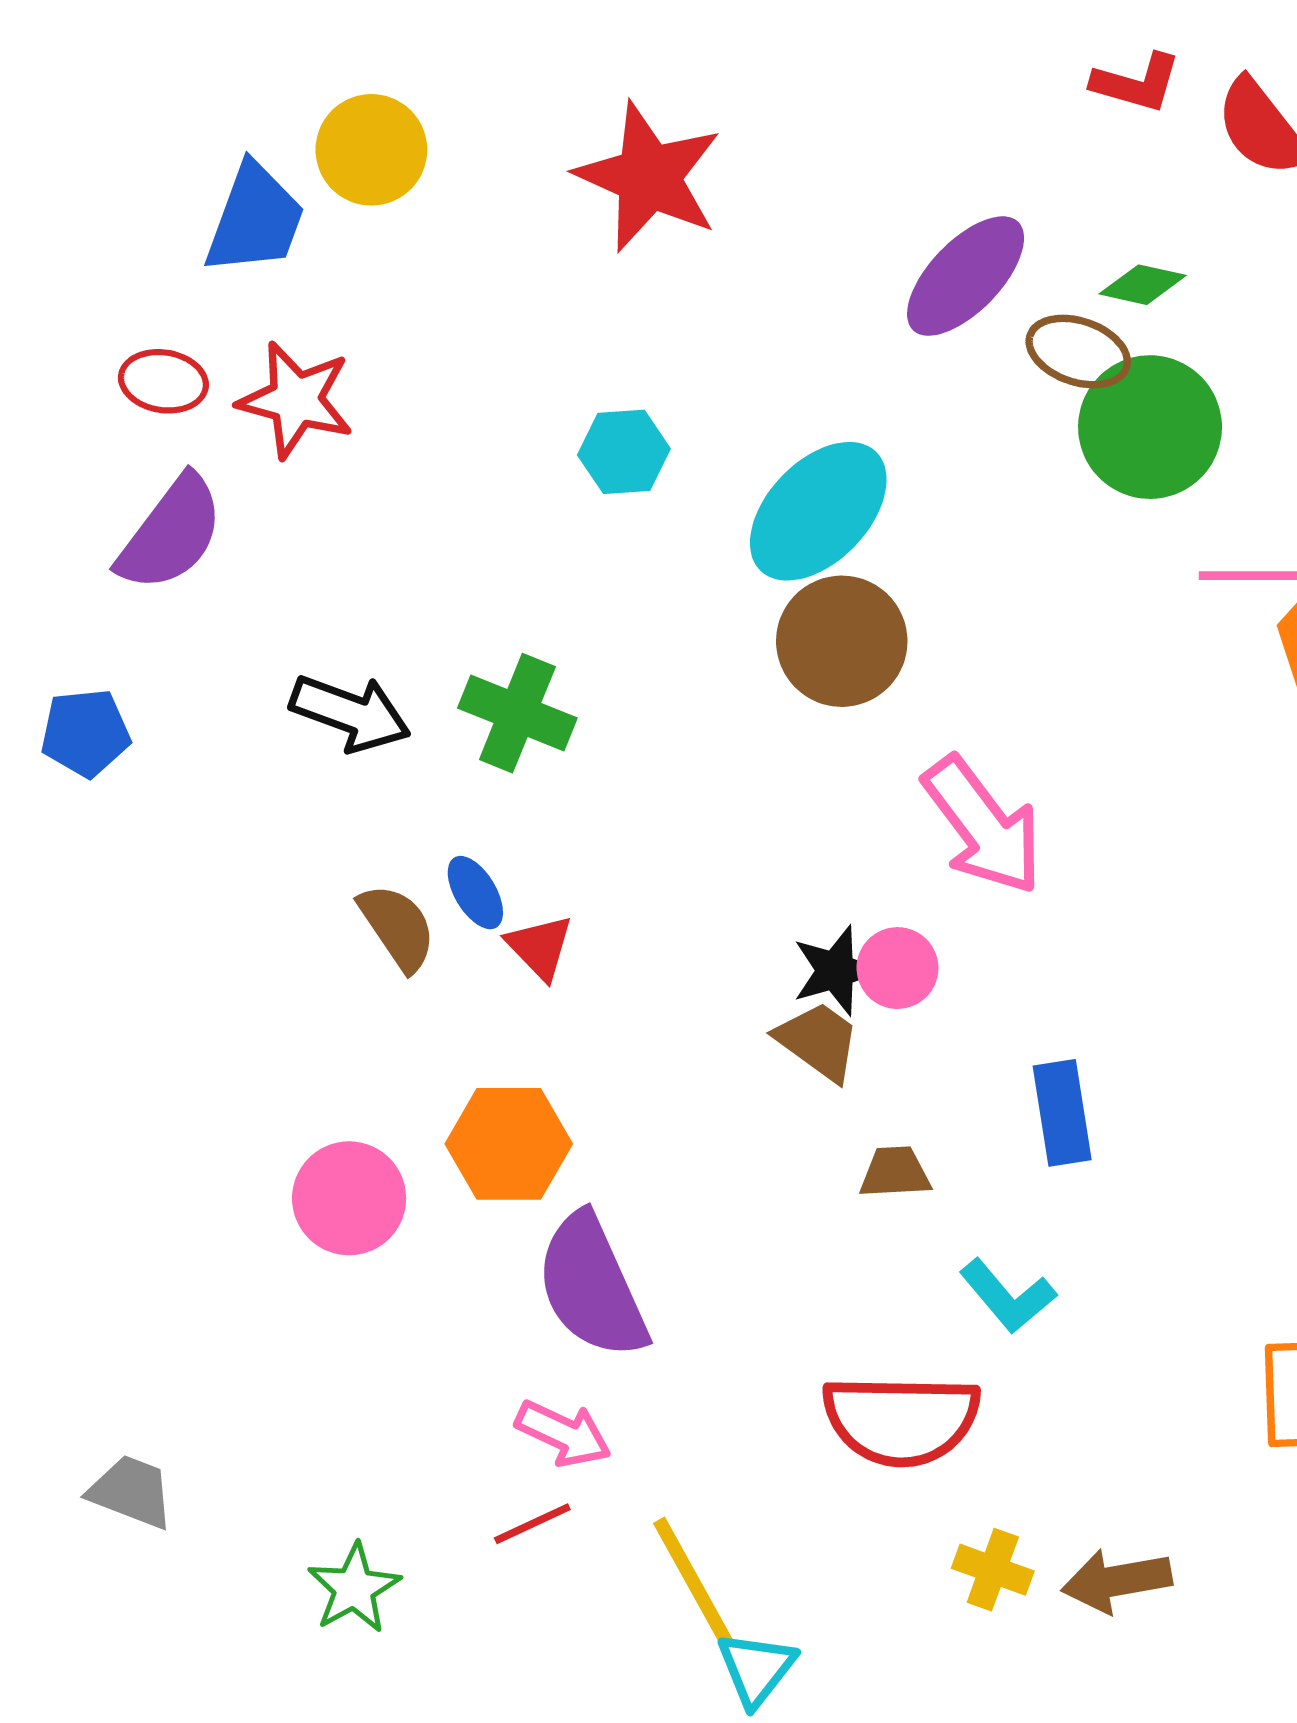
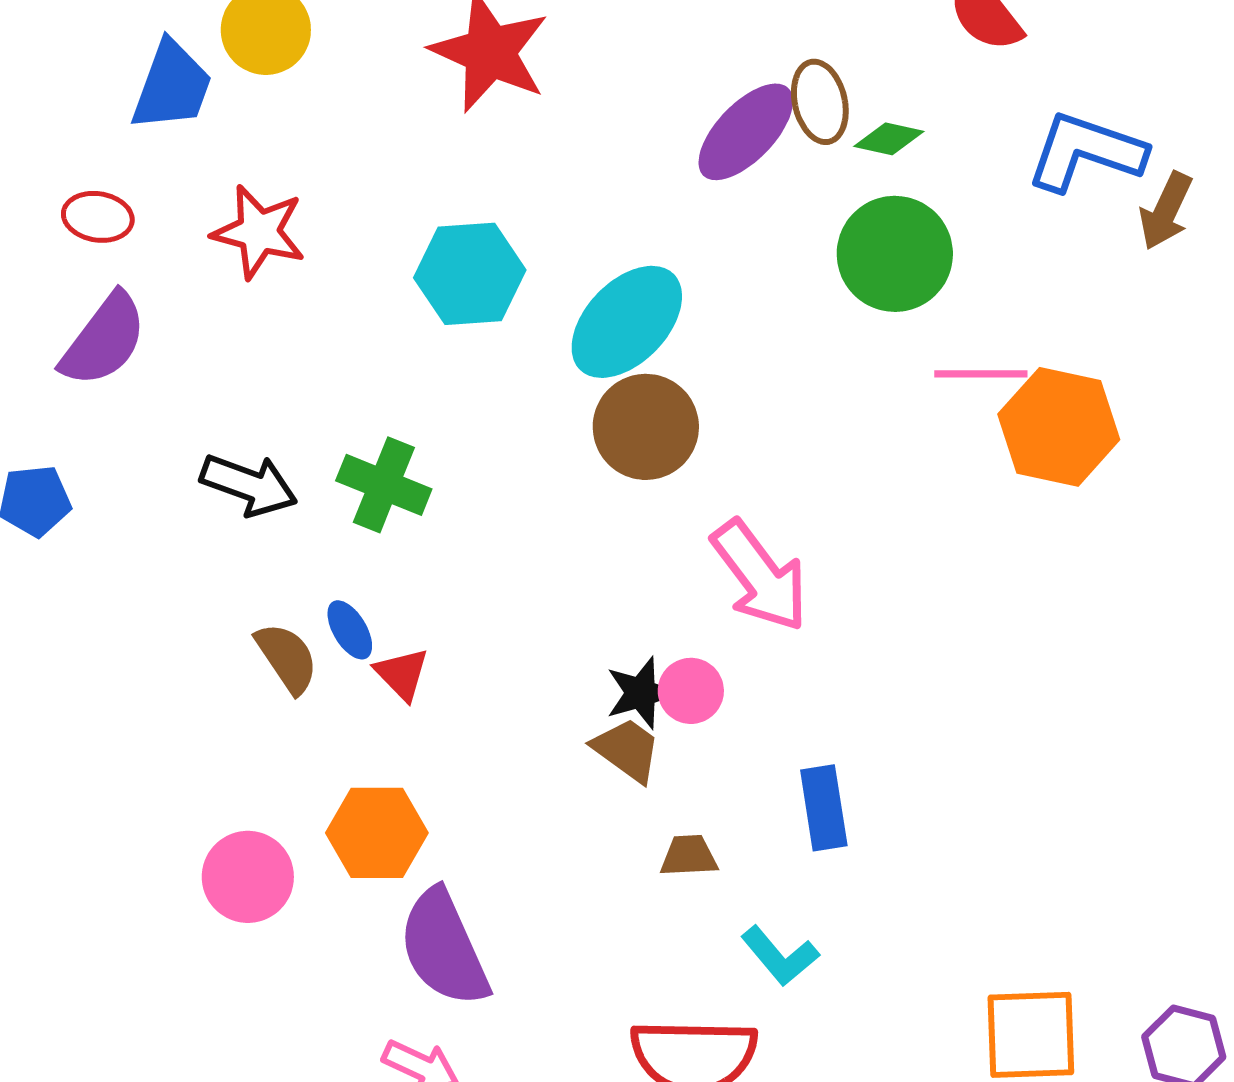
brown ellipse: (1078, 352) -> (820, 102), moved, turned 58
red star: (296, 400) -> (259, 232), moved
cyan hexagon: (624, 452) -> (470, 274), size x1.5

